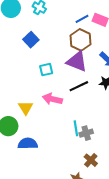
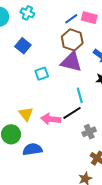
black line: (79, 86) -> (72, 113), moved
pink arrow: (52, 99) -> (51, 119), moved
cyan line: (76, 128) -> (80, 95), moved

